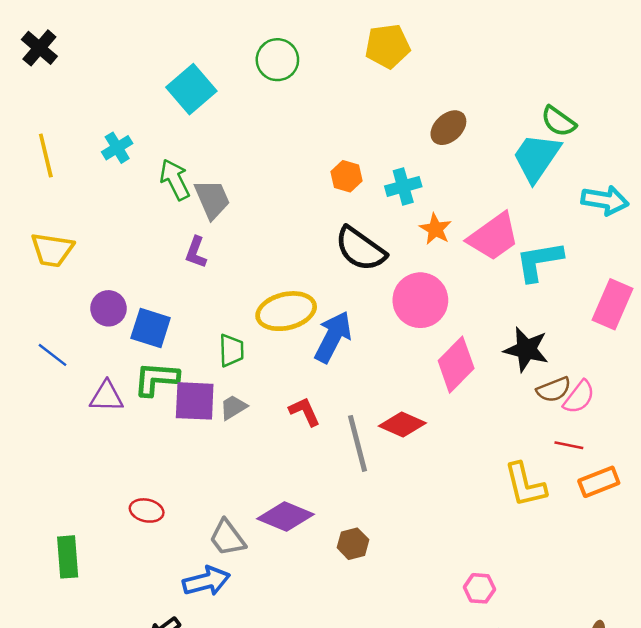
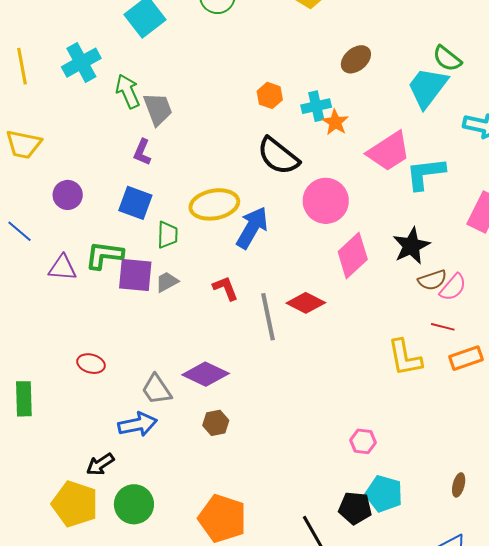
cyan cross: (117, 148) -> (81, 63), size x1.5
orange star: (435, 229) -> (335, 122), moved
blue square: (151, 328) -> (135, 203), moved
black star: (526, 349) -> (411, 246), turned 30
brown hexagon: (353, 544) -> (216, 423), moved

